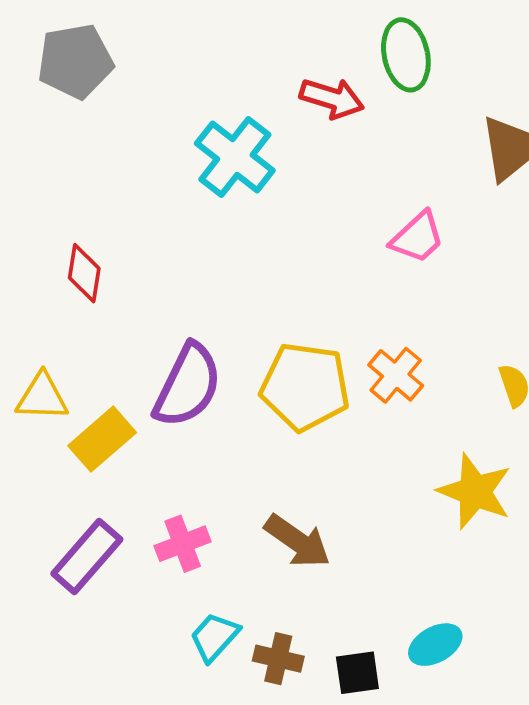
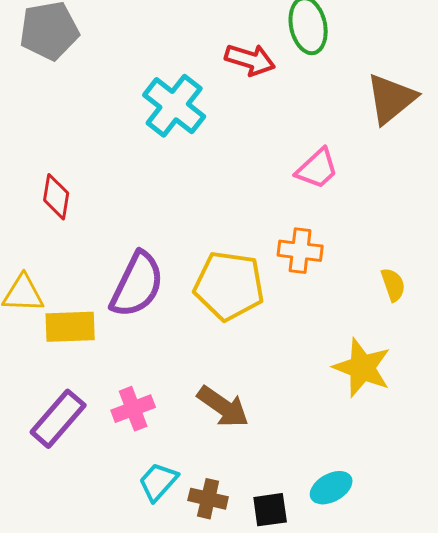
orange cross: (396, 375) -> (300, 251), moved, turned -33
yellow rectangle: (102, 439) -> (70, 327), turned 39

